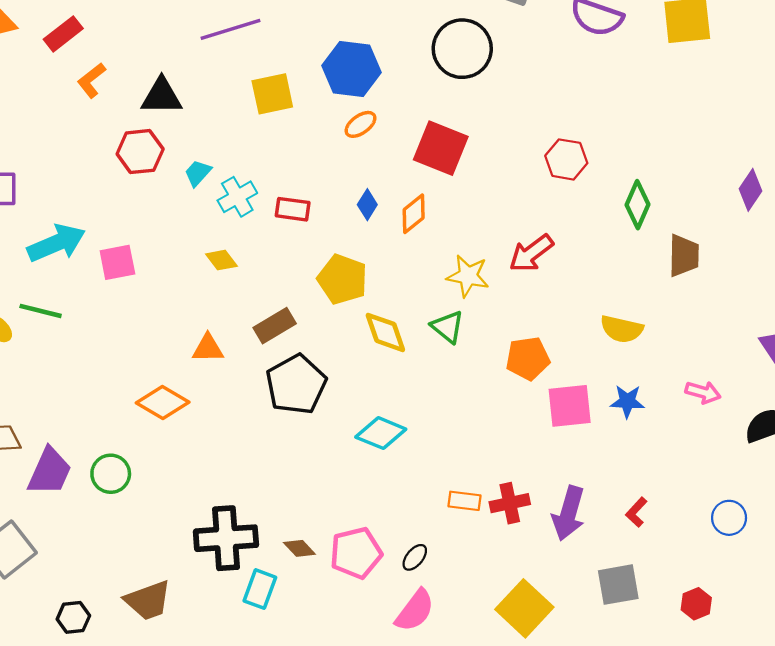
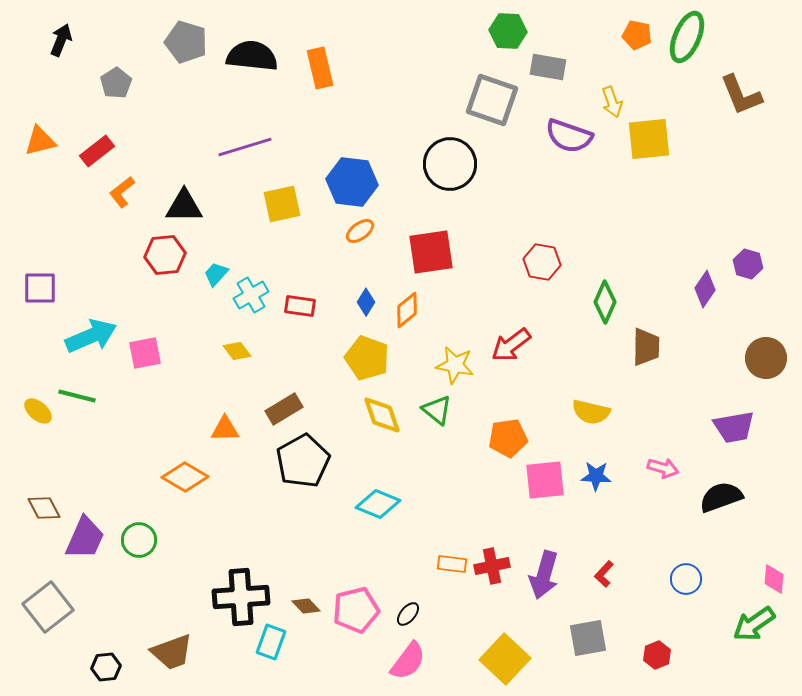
red square: (441, 148) -> (431, 252), turned -30
yellow pentagon: (342, 279) -> (367, 358), moved

